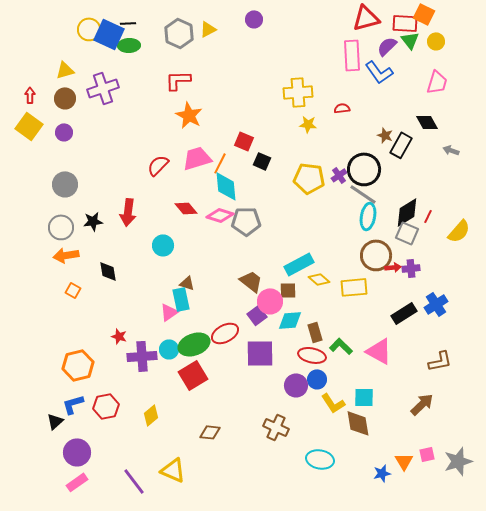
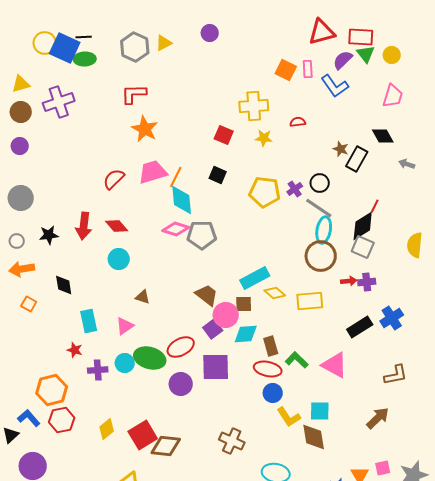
orange square: (424, 14) -> (286, 70), moved
pink rectangle: (352, 55) -> (308, 69), size x0.6
red square: (244, 141) -> (224, 135), moved
black circle: (364, 169) -> (320, 183), size x0.6
red diamond: (186, 208) -> (117, 226), moved
red line: (428, 216) -> (375, 206), moved
gray circle: (61, 227) -> (17, 241), size x0.6
yellow semicircle: (459, 231) -> (415, 245), turned 145
brown circle: (376, 255) -> (321, 256), moved
cyan rectangle: (181, 299) -> (89, 321), moved
green ellipse: (194, 344) -> (150, 358), turned 36
purple cross: (142, 356) -> (98, 370), size x0.7
orange hexagon: (78, 365) -> (52, 390), moved
red square: (193, 375) -> (143, 435), moved
purple circle: (296, 385) -> (181, 384), moved
blue L-shape: (73, 404) -> (29, 418), turned 65
brown diamond: (210, 432) -> (166, 446), size x1.4

